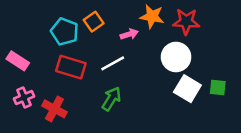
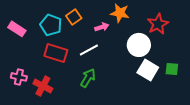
red star: (186, 22) -> (158, 24), moved, turned -30
pink rectangle: (18, 61) -> (17, 29), moved
pink cross: (24, 98) -> (19, 77), turned 35

